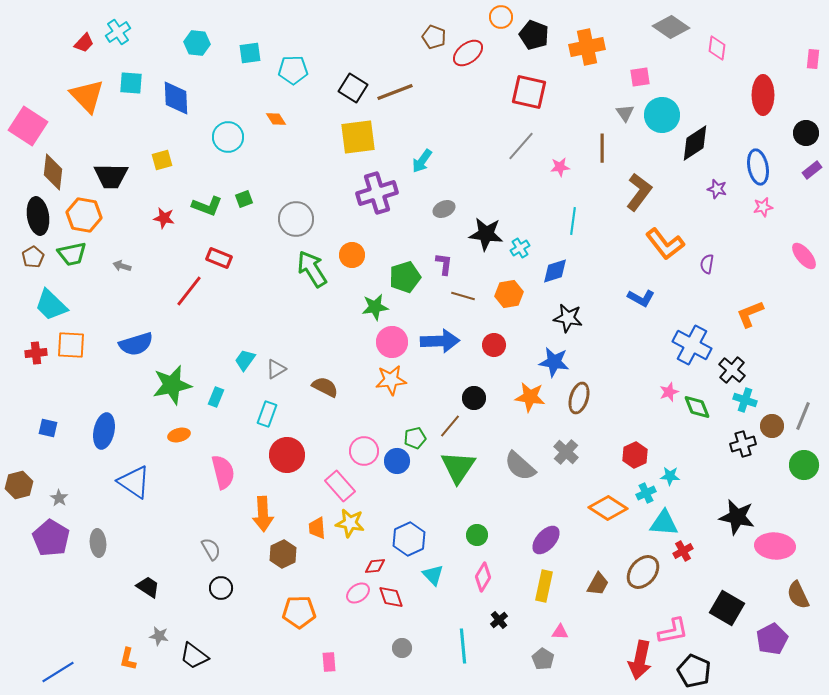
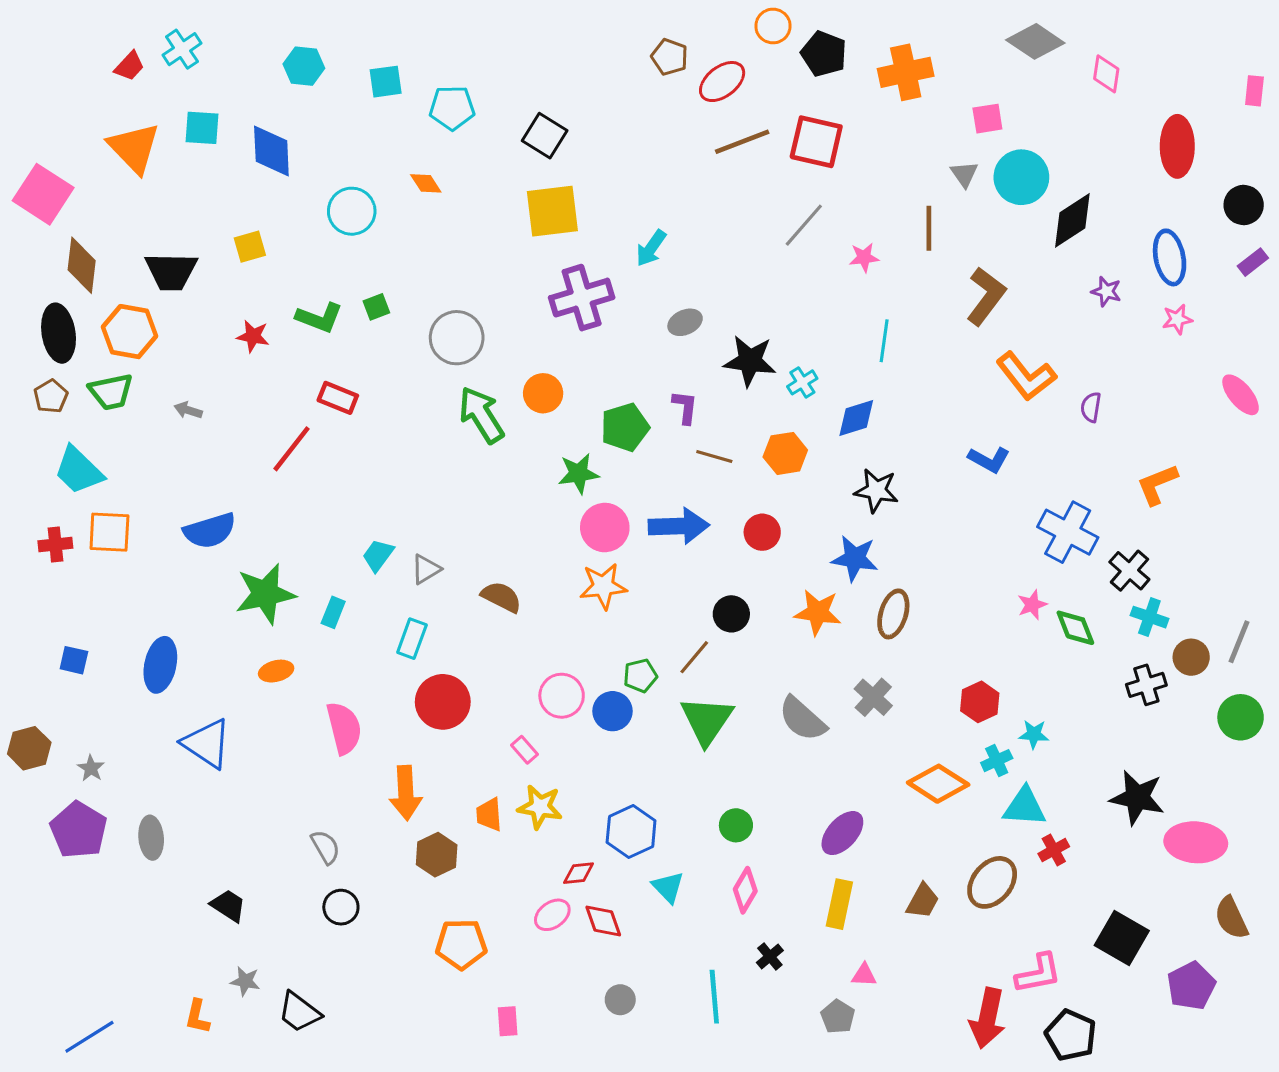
brown line: (395, 92) -> (742, 142), moved
pink rectangle: (340, 486) -> (525, 750), size x0.6

